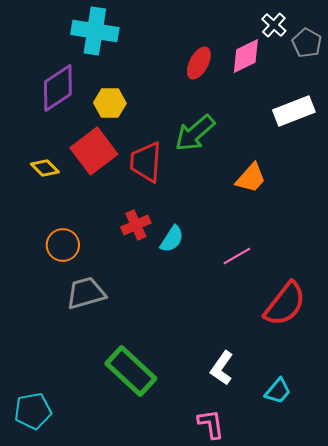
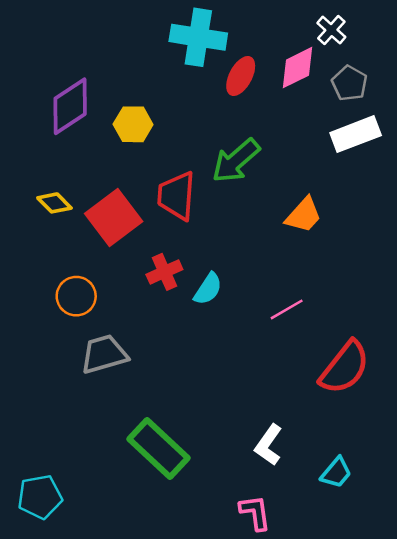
cyan cross: (95, 31) -> (198, 37), moved
gray pentagon: (307, 43) -> (350, 83), moved
red square: (94, 151) -> (114, 217), moved

